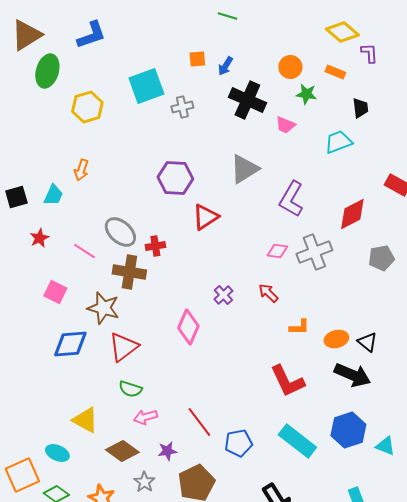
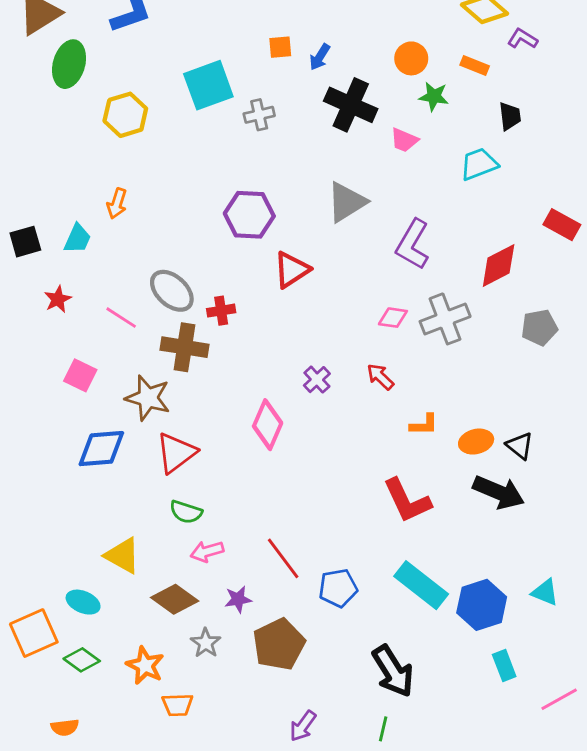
purple L-shape: (369, 53) -> (523, 39), turned -55
blue hexagon: (348, 430) -> (482, 605), moved

